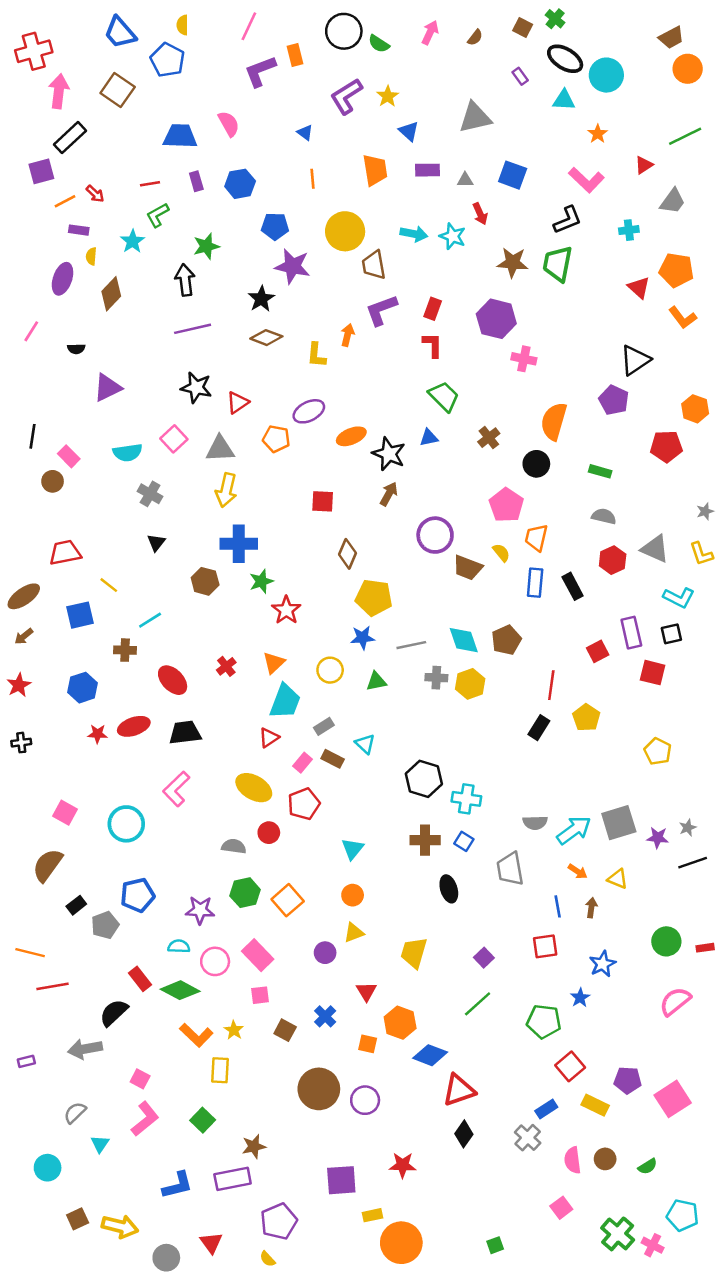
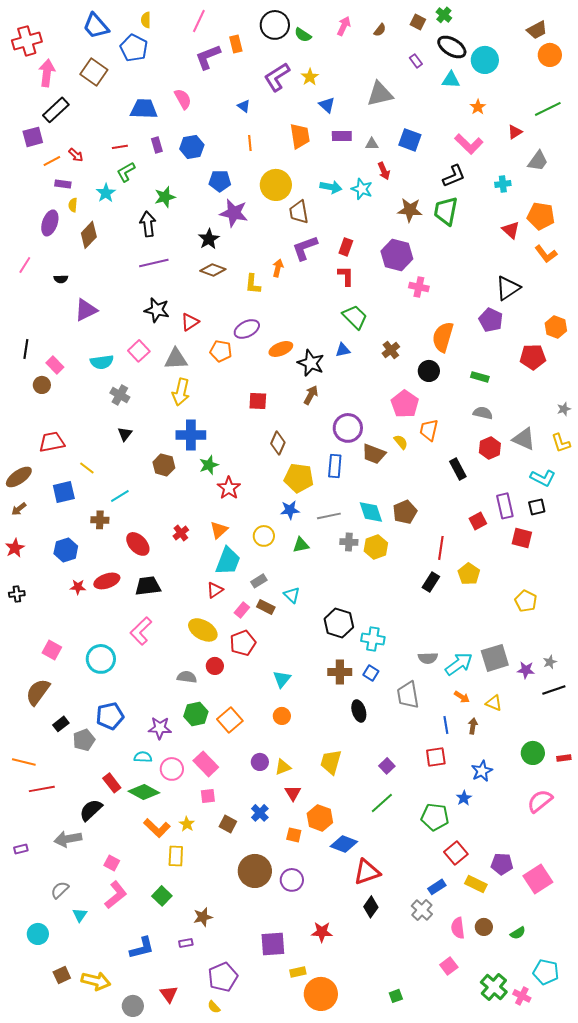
blue rectangle: (535, 583) -> (335, 466), moved
yellow triangle: (354, 933) -> (283, 767), moved
purple rectangle: (233, 1179) -> (186, 943), size x0.5

